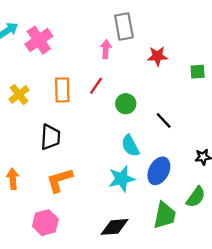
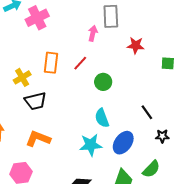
yellow cross: (19, 94) -> (22, 77), moved
black line: (164, 120) -> (147, 112), moved
black trapezoid: (50, 137) -> (35, 101), turned 65
orange L-shape: (60, 180) -> (38, 139), turned 30

